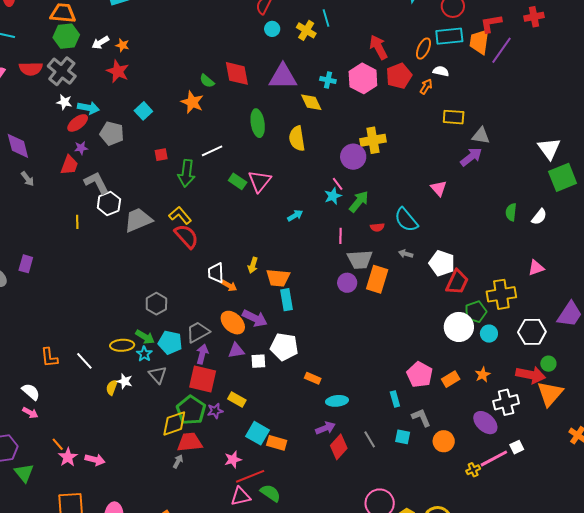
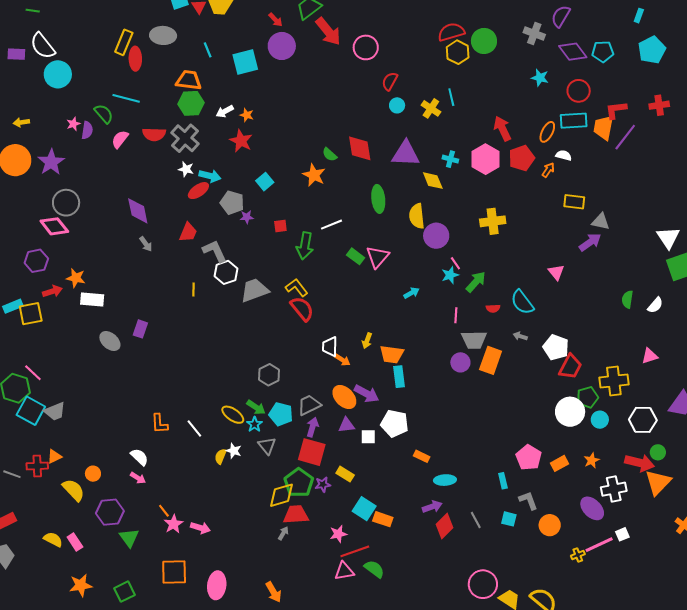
purple star: (81, 148) -> (247, 217), moved
purple circle: (353, 157) -> (436, 236), moved
yellow ellipse: (122, 345) -> (233, 415), turned 35

